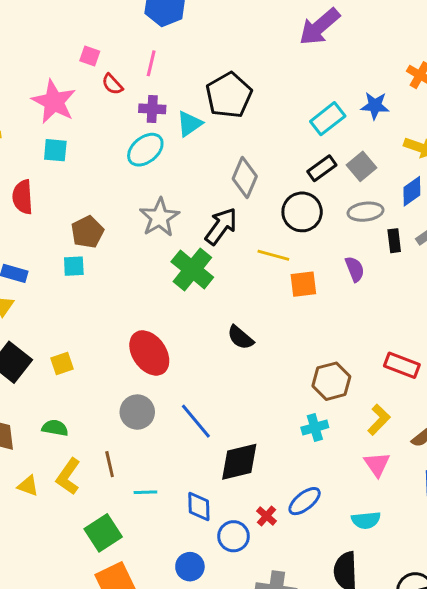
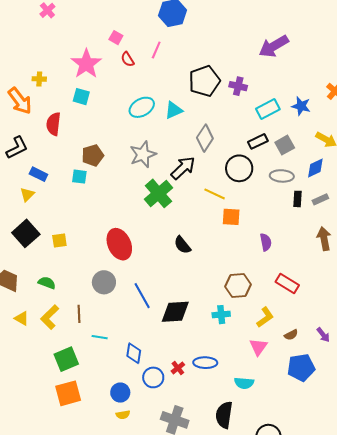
purple cross: (152, 109) -> (238, 86), moved
cyan triangle: (189, 124) -> (174, 110), moved
purple semicircle: (355, 269) -> (266, 242), moved
black diamond: (239, 462) -> (175, 312), moved
blue ellipse: (305, 501) -> (205, 363), turned 30

